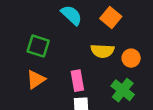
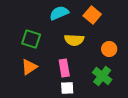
cyan semicircle: (71, 15) -> (59, 13), turned -66
yellow semicircle: (102, 51) -> (74, 40), moved

